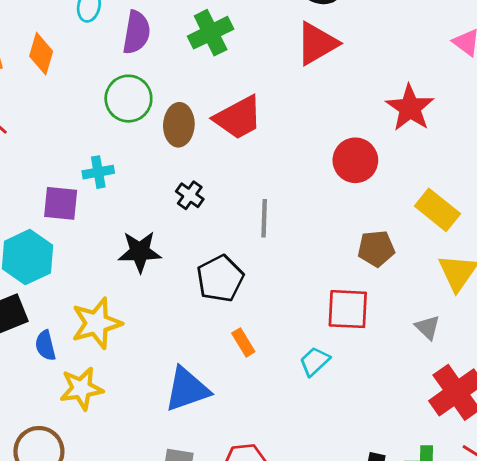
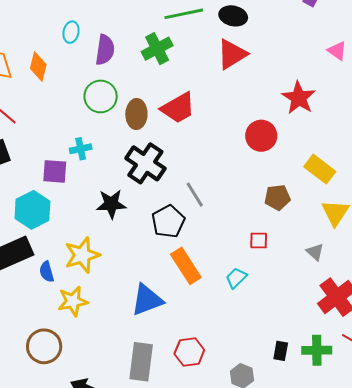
black cross: (190, 195) -> (145, 163), size x2.0
gray line: (264, 218) -> (195, 195), moved, turned -32
red square: (348, 309) -> (259, 241), size x0.6
orange rectangle: (243, 342) -> (186, 266), size x1.8

